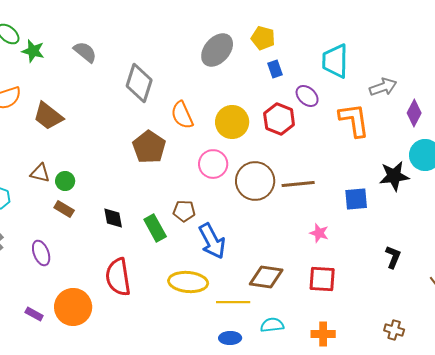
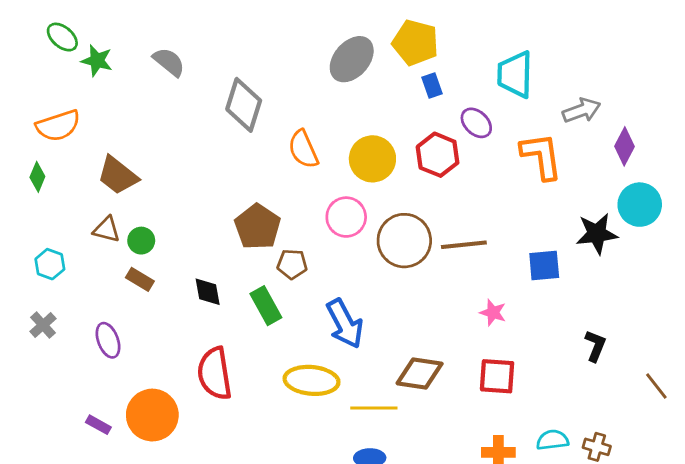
yellow pentagon: (263, 38) -> (415, 43), size x1.4
brown trapezoid: (48, 116) -> (118, 175), moved
brown pentagon: (149, 147) -> (258, 227), moved
brown pentagon: (184, 211) -> (292, 264), moved
cyan semicircle: (272, 325) -> (552, 440), moved

